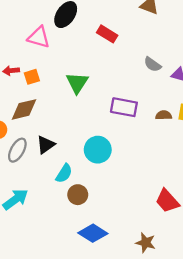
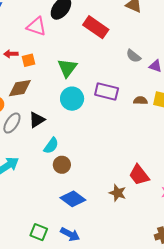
red rectangle: (107, 34) -> (96, 27), size x1.4
cyan circle: (98, 150) -> (72, 99), moved
brown star: (146, 243) -> (118, 193), moved

